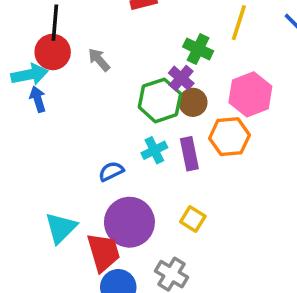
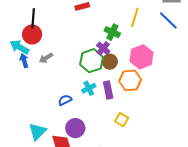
gray arrow: (99, 60) -> (46, 58), moved, turned -80
cyan arrow: (30, 75) -> (19, 47), turned -138
yellow square: (193, 219) -> (122, 120), moved
purple circle: (129, 222) -> (75, 128), size x0.7

